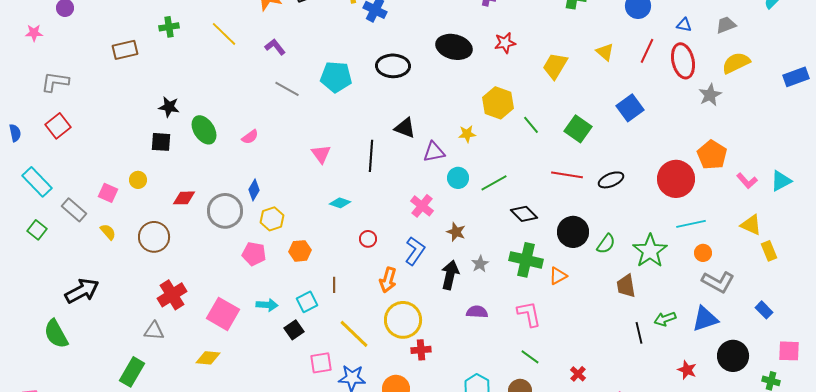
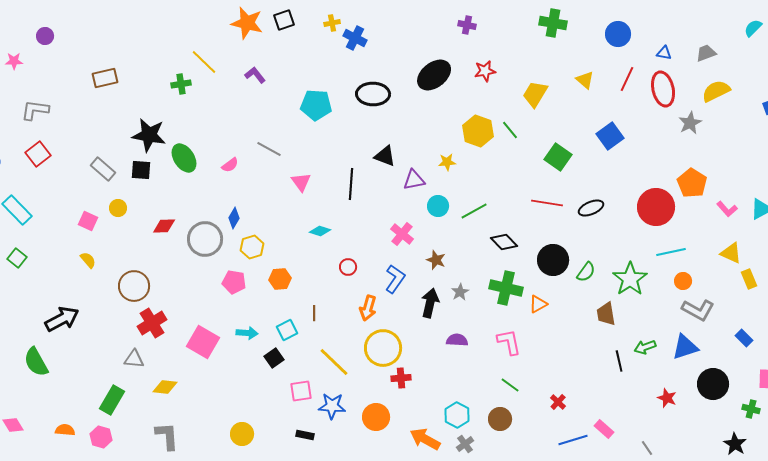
green cross: (169, 27) -> (181, 84), moved
black ellipse: (454, 47) -> (434, 75), turned -52
gray line: (287, 89) -> (269, 149), moved
black star: (169, 107) -> (149, 135), size x1.6
green line: (531, 125) -> (510, 130), moved
gray rectangle: (74, 210) -> (103, 169), moved
brown circle: (154, 237) -> (134, 286), moved
yellow diamond: (208, 358) -> (165, 387), moved

